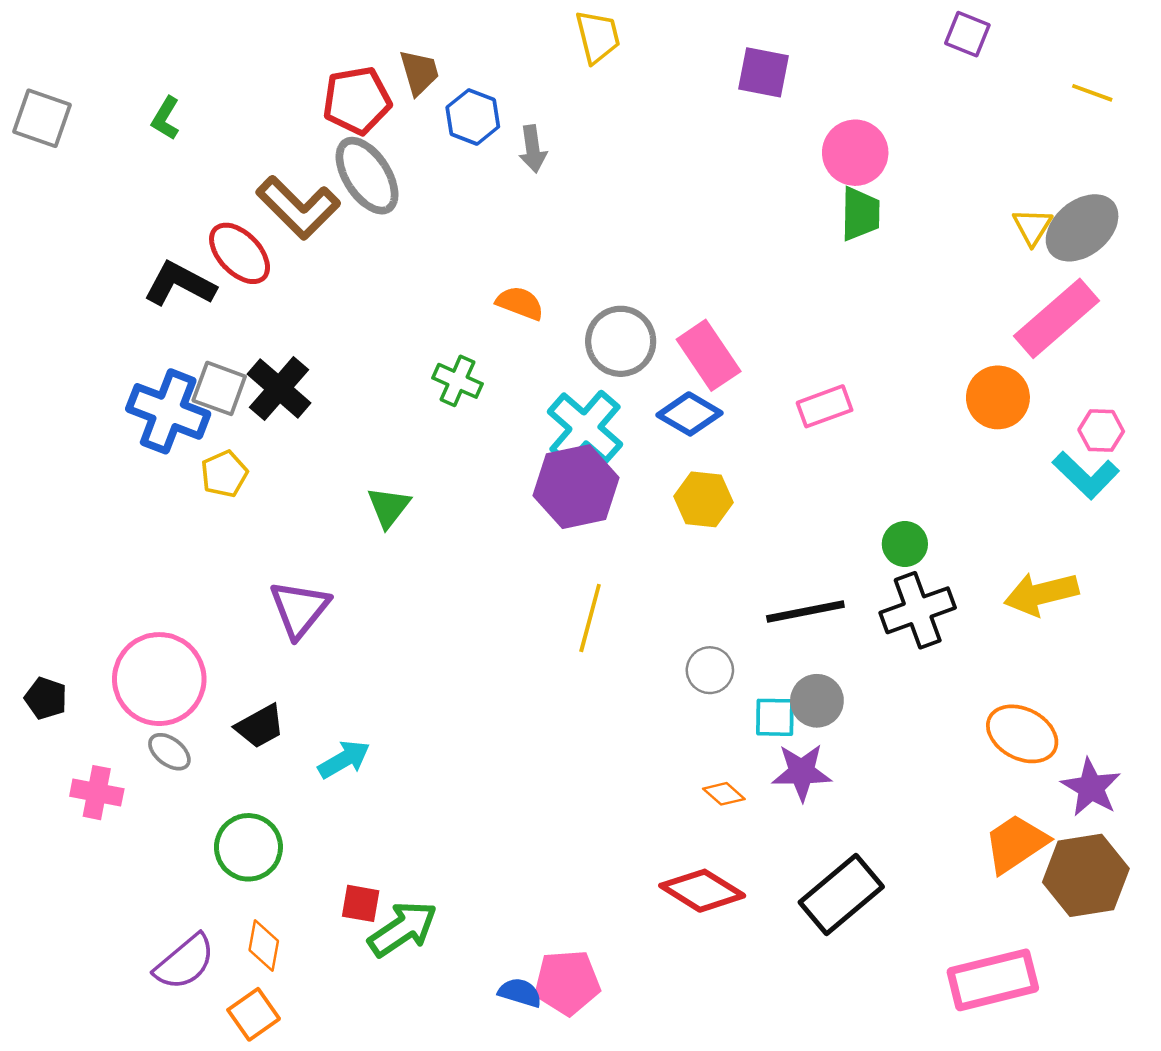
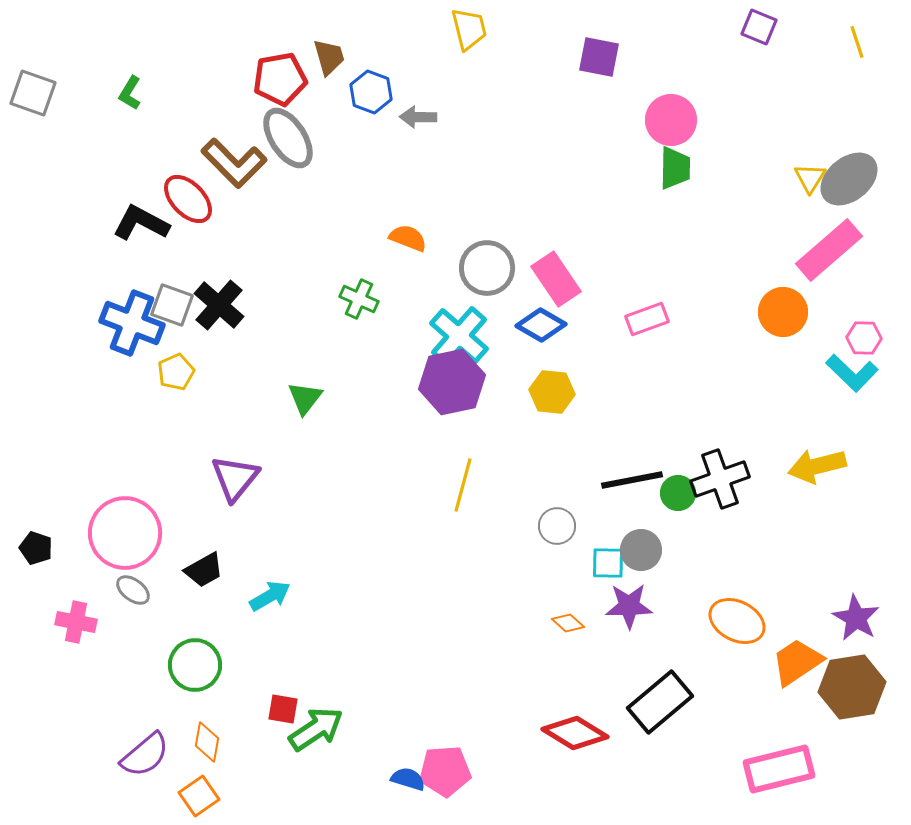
yellow line: (1092, 93) -> (857, 42), moved, turned 52
gray arrow: (533, 149) -> (418, 117), turned 99
green circle: (905, 544) -> (678, 493), moved
orange ellipse: (1022, 734) -> (737, 621), moved
red diamond: (702, 891) -> (575, 733), moved

